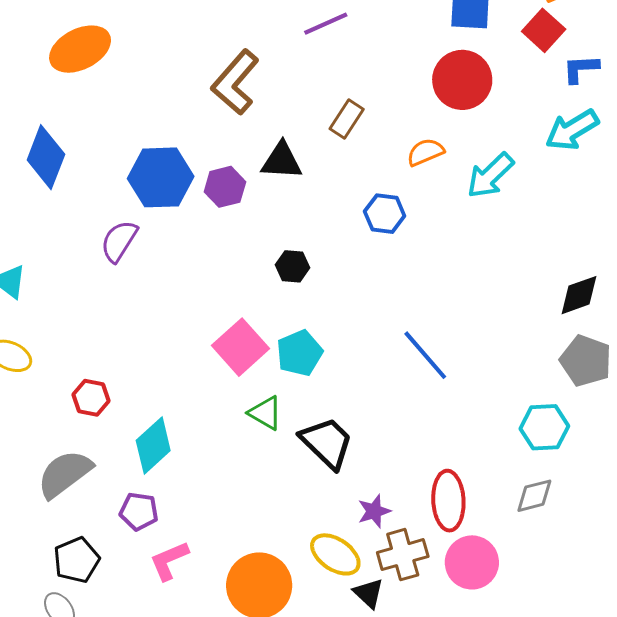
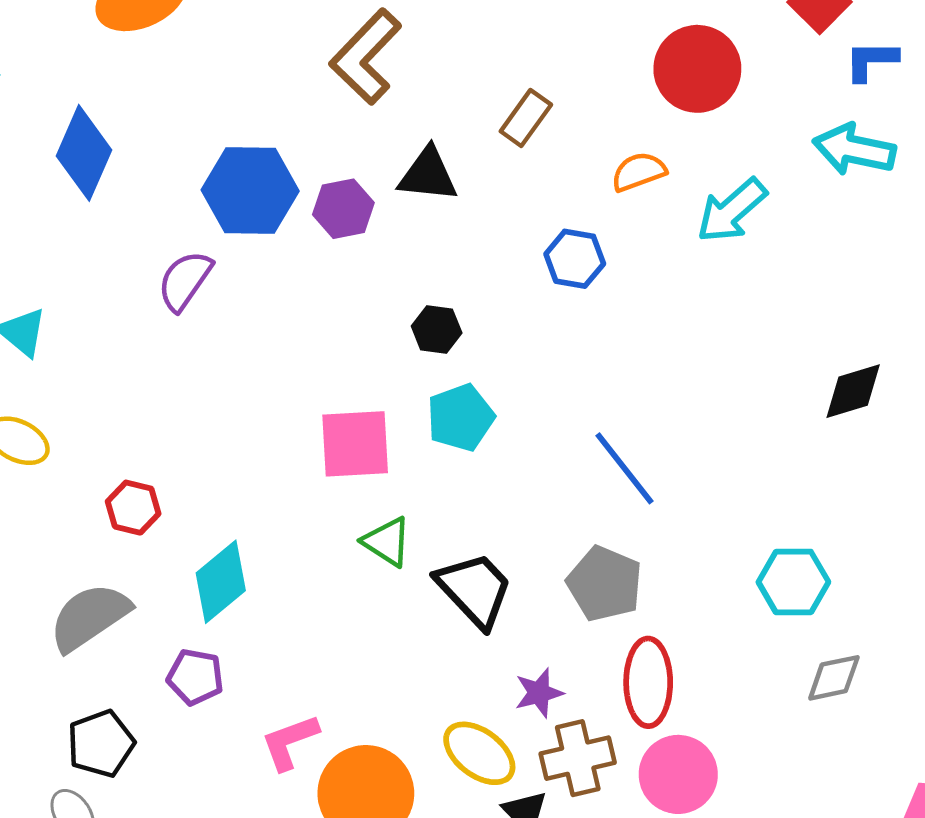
cyan arrow: (572, 130) -> (854, 149), turned 40
pink square: (241, 347) -> (355, 444), turned 36
cyan pentagon: (299, 353) -> (461, 417), moved
gray pentagon: (586, 361) -> (605, 584), moved
gray diamond: (534, 496) -> (834, 678), moved
pink L-shape: (169, 561) -> (290, 742), moved

